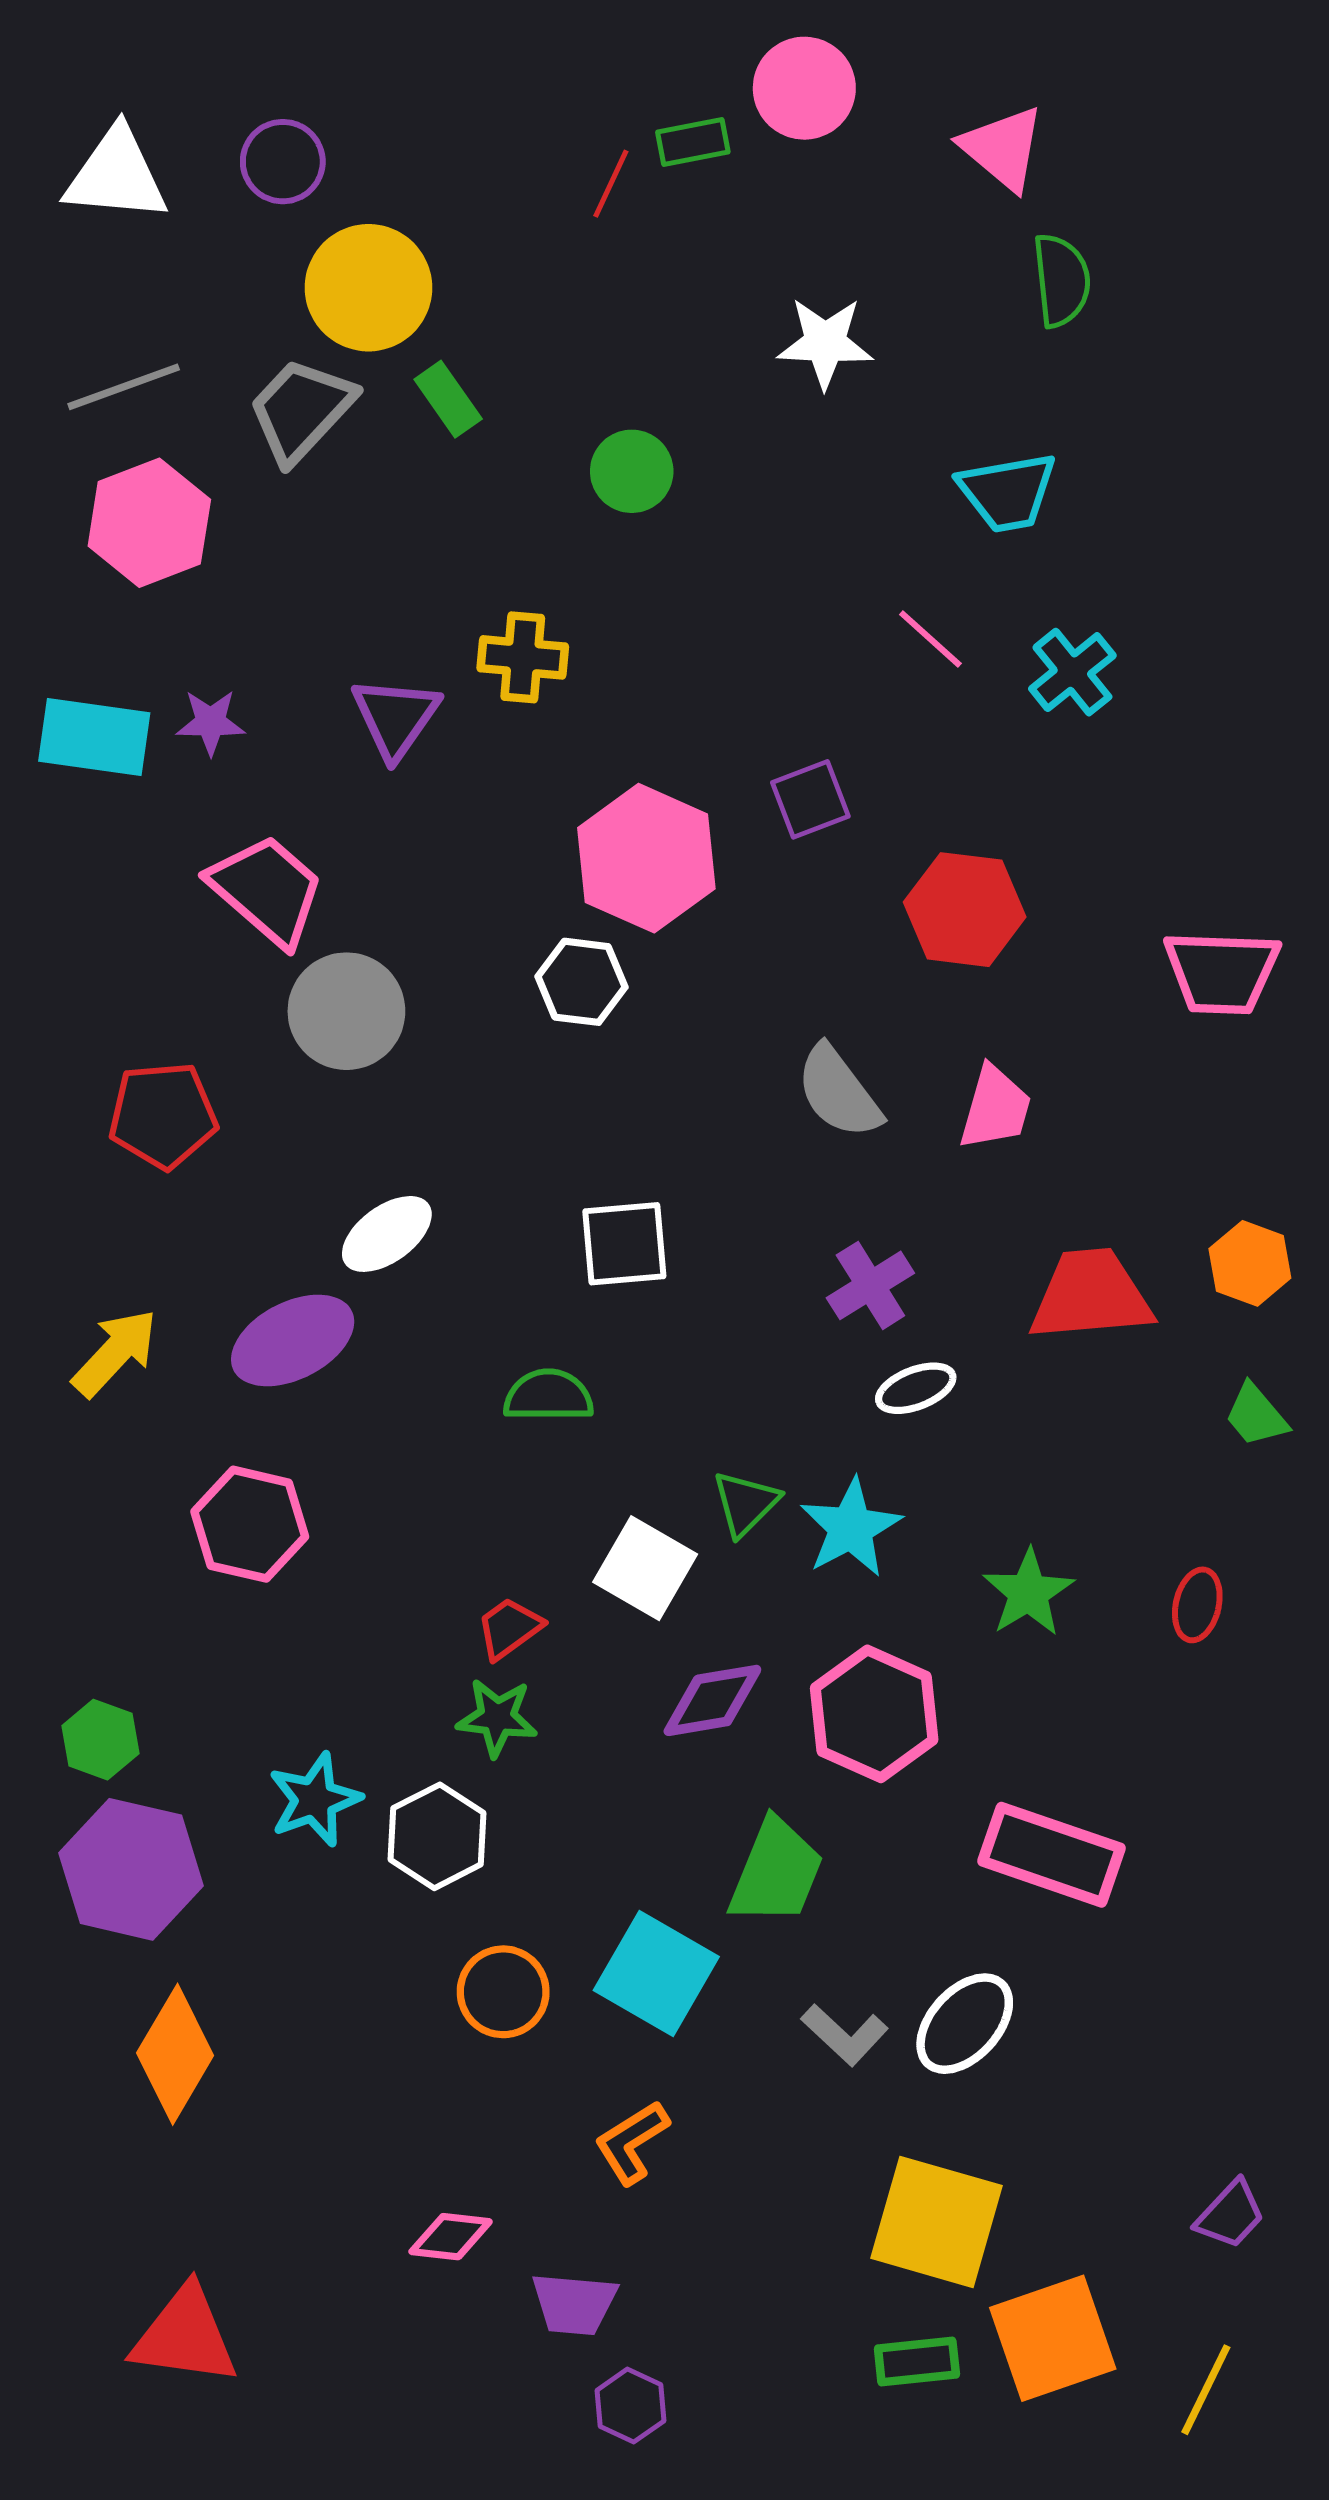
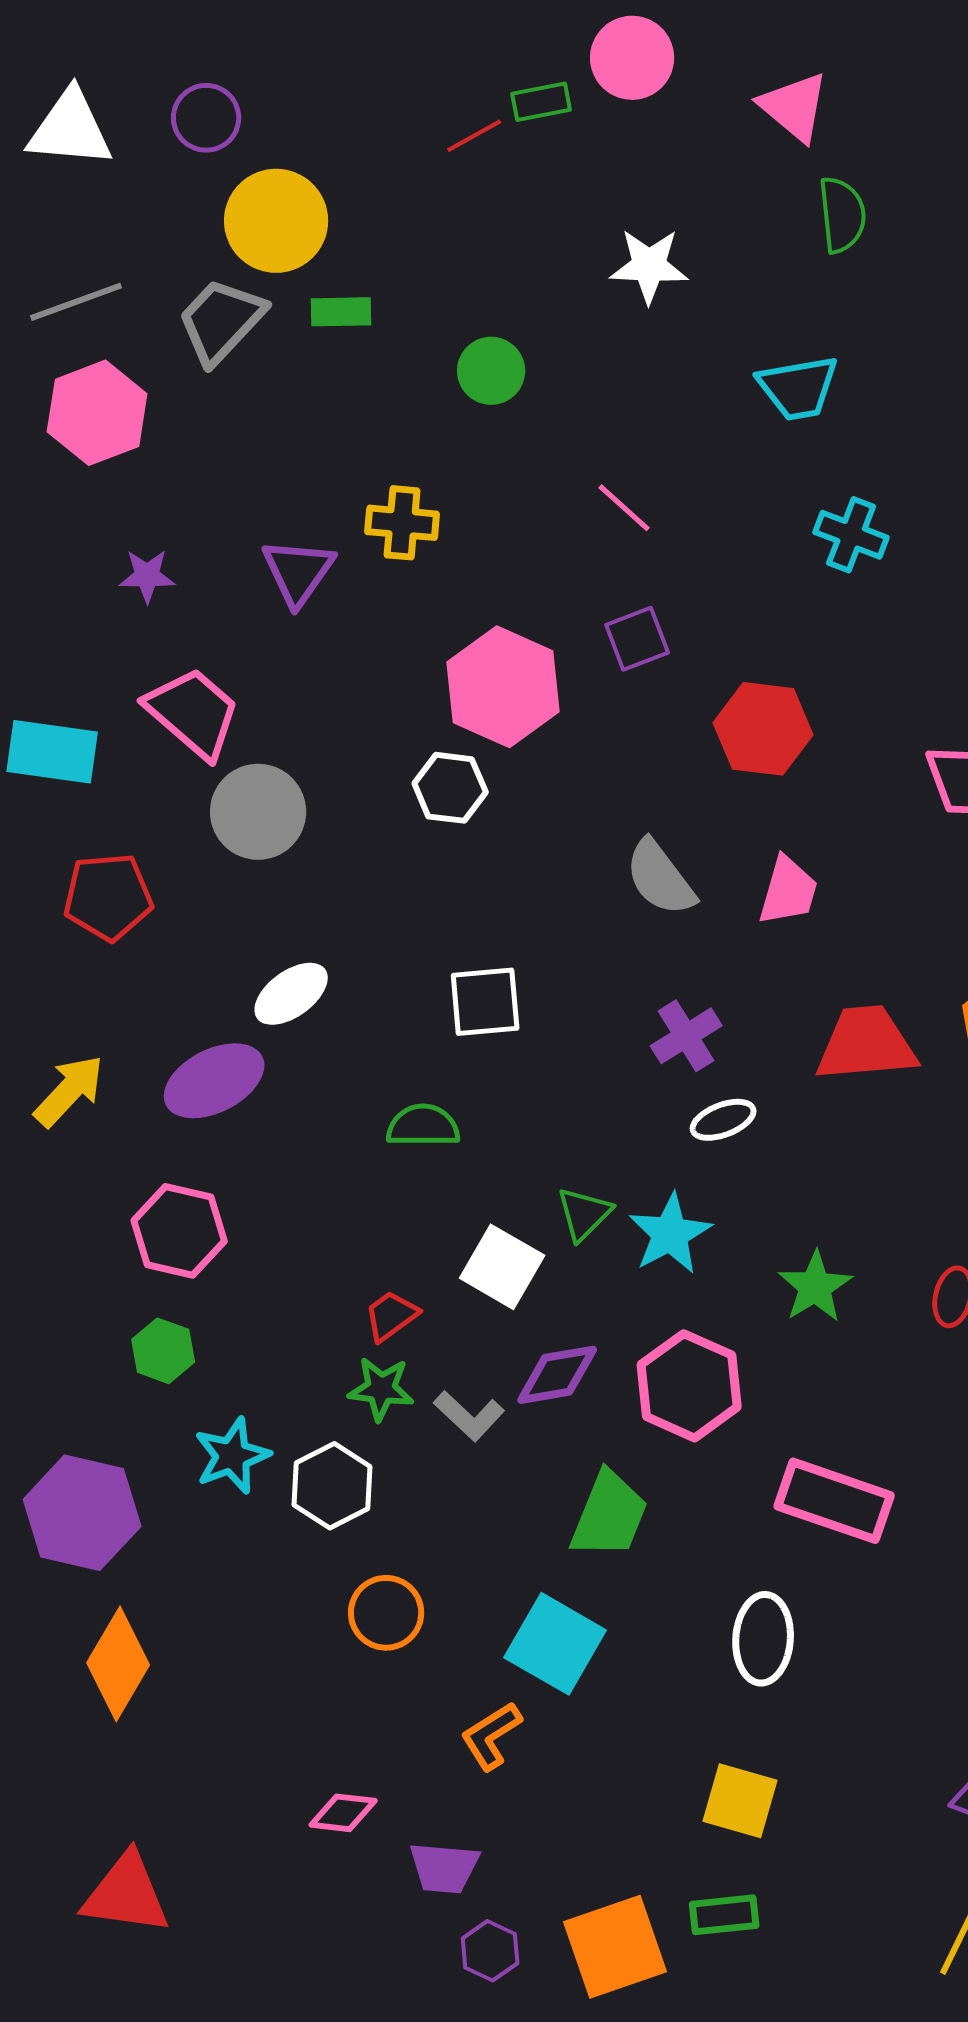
red line: (611, 184) -> (474, 136), turned 36
green rectangle: (448, 399) -> (341, 312), turned -56
pink line: (930, 639) -> (624, 508), moved
cyan cross: (1072, 672) -> (851, 535), turned -30
cyan rectangle: (94, 737) -> (52, 752), moved
green hexagon: (100, 1740) -> (163, 1351), moved
cyan square: (656, 1973) -> (555, 1644), moved
white ellipse: (965, 2024) -> (763, 1639), turned -38
gray L-shape: (845, 2035) -> (469, 1416), moved
yellow square: (937, 2222) -> (740, 1801), size x0.7
orange square: (1053, 2338) -> (615, 1947), moved

